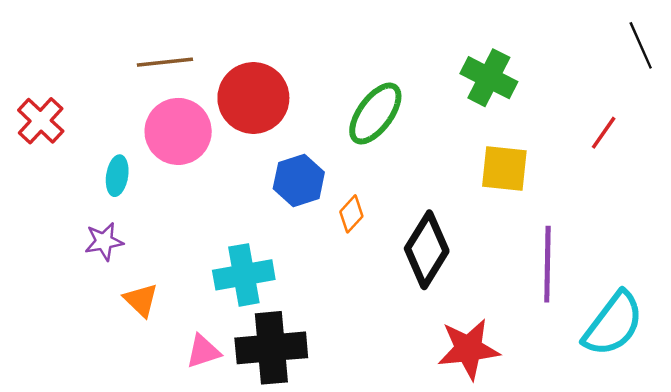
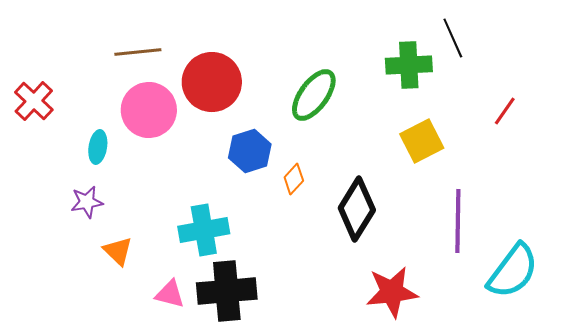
black line: (641, 45) -> (453, 38), moved
green cross: (489, 78) -> (409, 65), turned -30
yellow square: (504, 169) -> (422, 141), turned -33
pink triangle: (203, 351) -> (170, 294), turned 32

